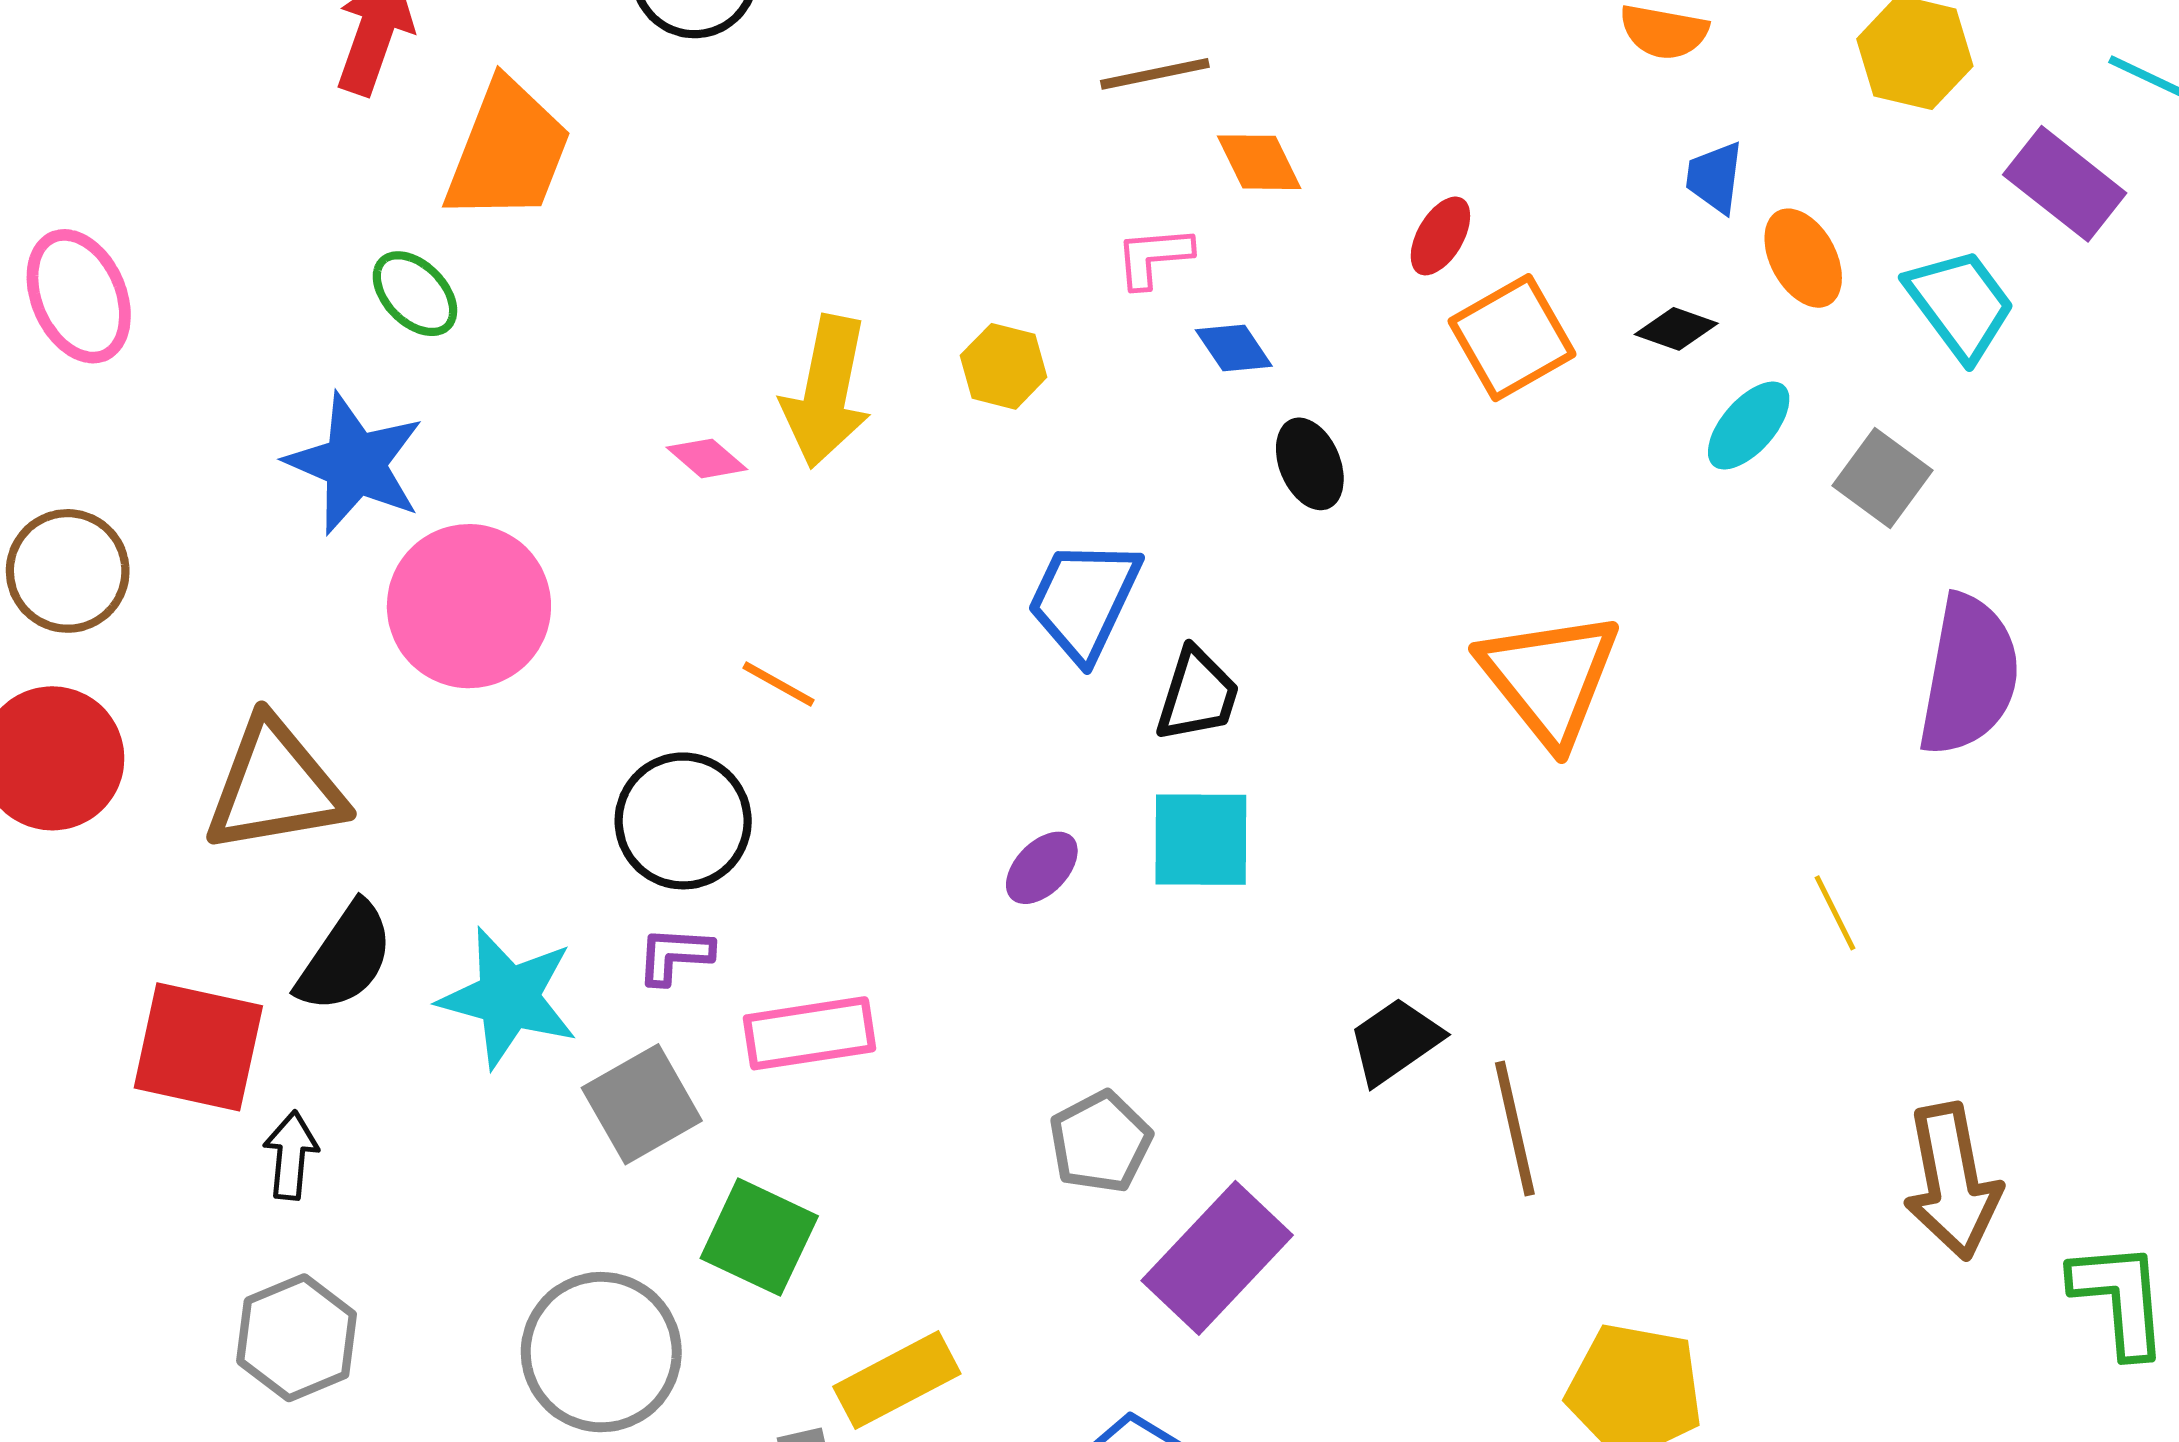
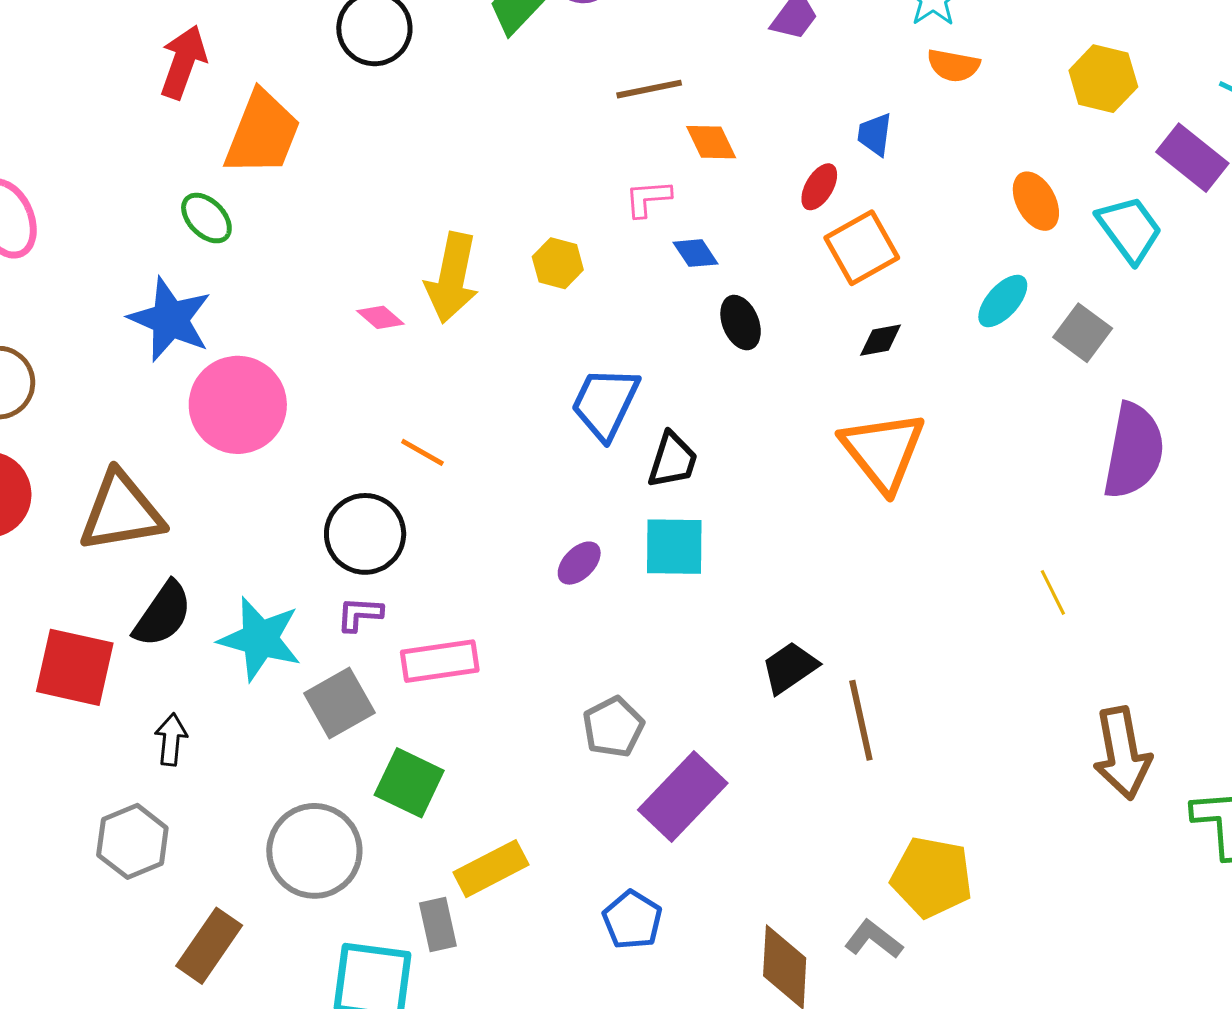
blue trapezoid: (1715, 177) -> (875, 134), moved
black diamond: (1676, 329) -> (881, 340), moved, turned -30
black arrow: (291, 1155) -> (171, 739), moved

